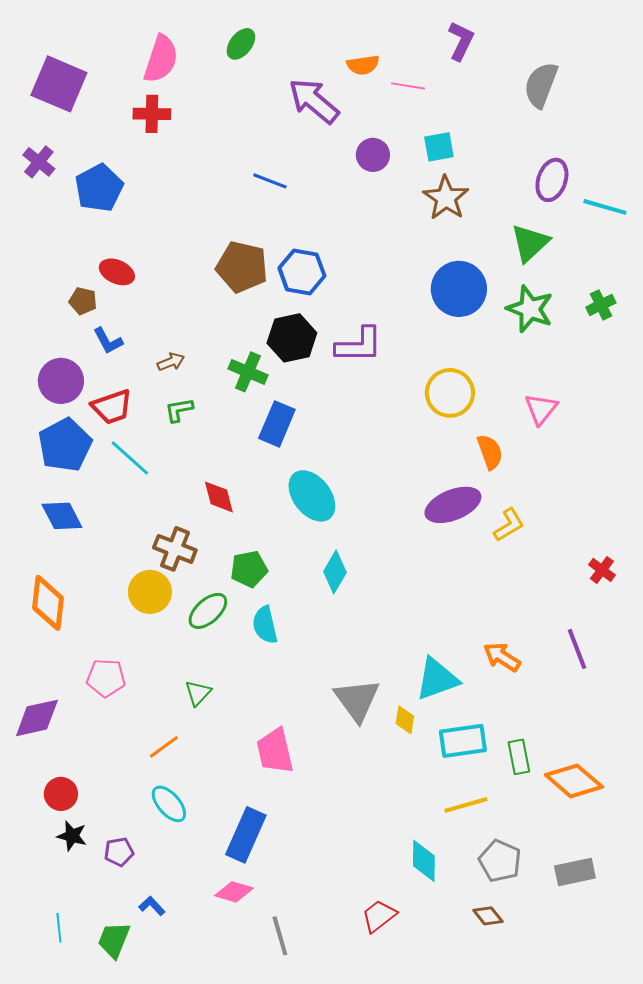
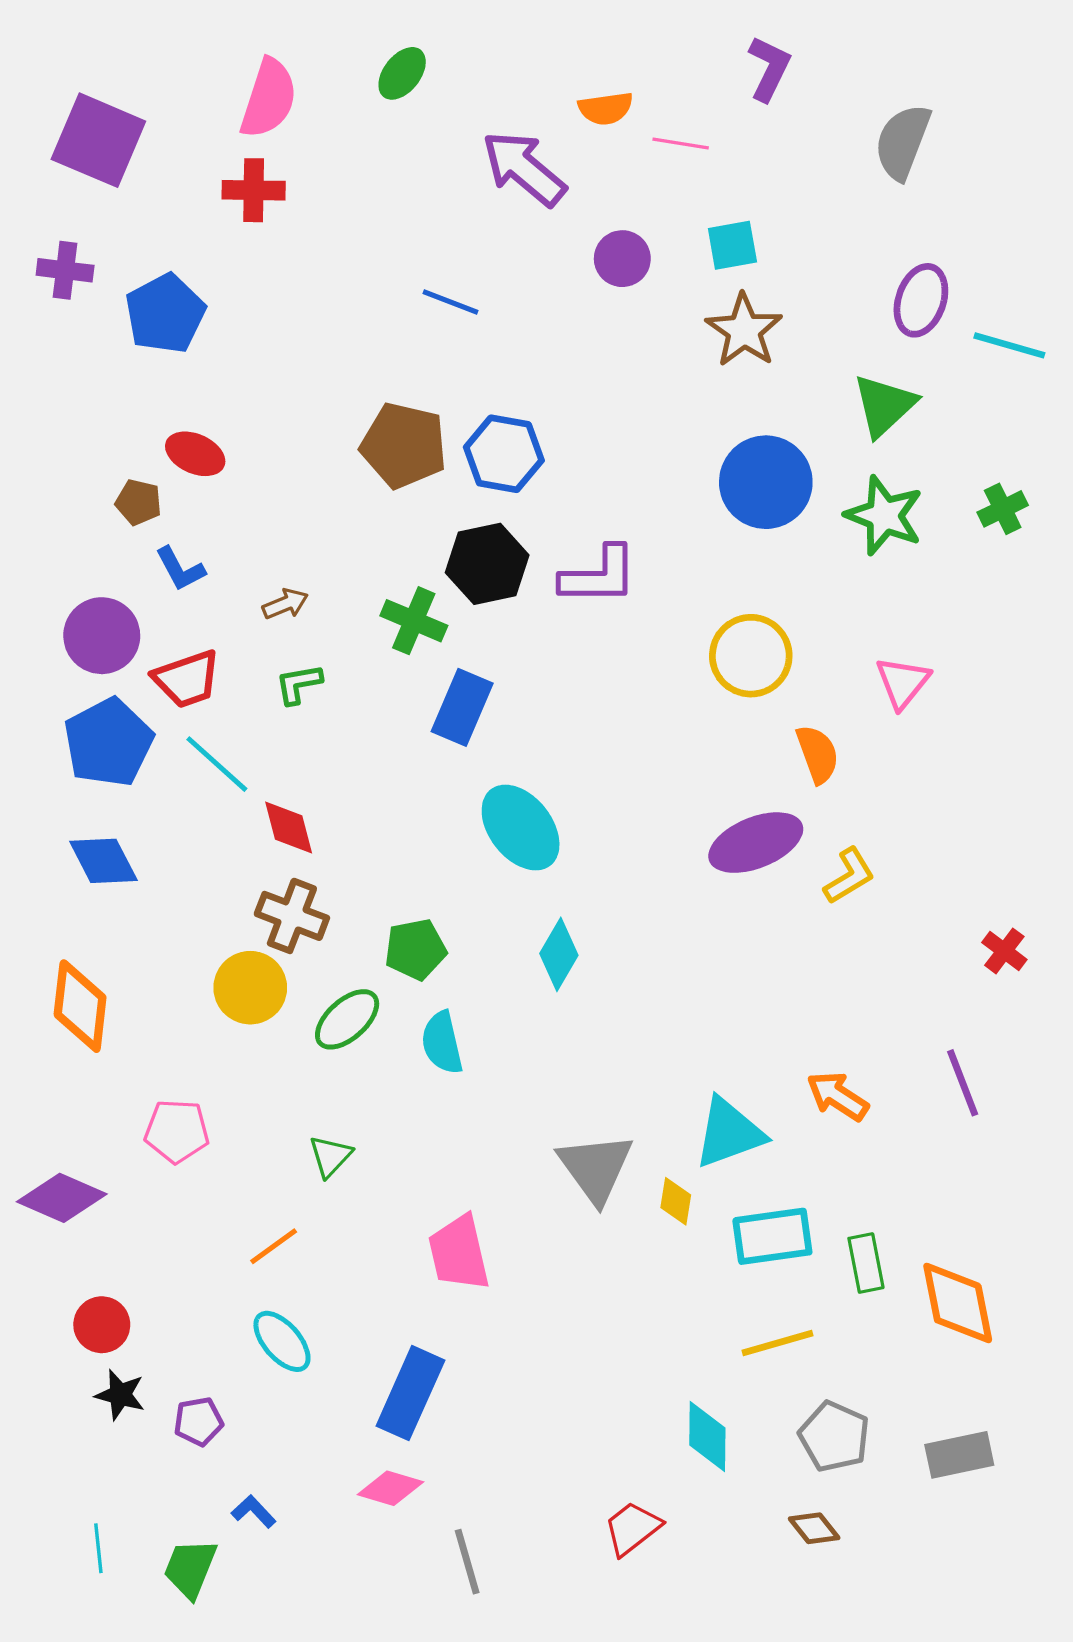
purple cross: (39, 162) -> (65, 270), turned -32
red diamond: (219, 497) -> (289, 828), moved
purple diamond: (37, 718) -> (62, 1198), turned 36
orange diamond: (574, 781) -> (958, 1303), turned 38

